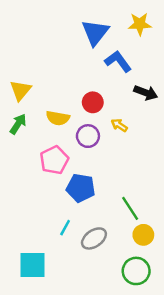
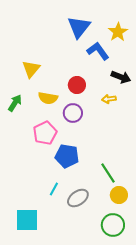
yellow star: (140, 24) -> (118, 32), moved, turned -30
yellow triangle: (20, 90) -> (31, 69), moved
yellow arrow: (119, 125) -> (109, 99), moved, turned -40

